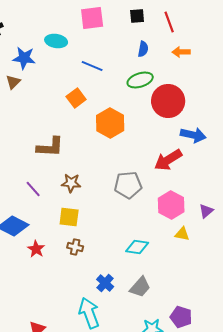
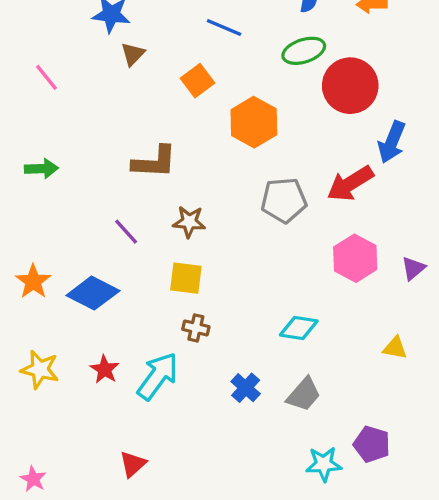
brown triangle: (13, 82) -> (133, 54), moved
blue arrow: (193, 135) -> (392, 142), turned 100
gray pentagon: (128, 185) -> (284, 200), moved
yellow triangle: (182, 234) -> (395, 348), moved
red star: (36, 249) -> (105, 369), moved
cyan arrow: (89, 313) -> (158, 376), moved, turned 56

